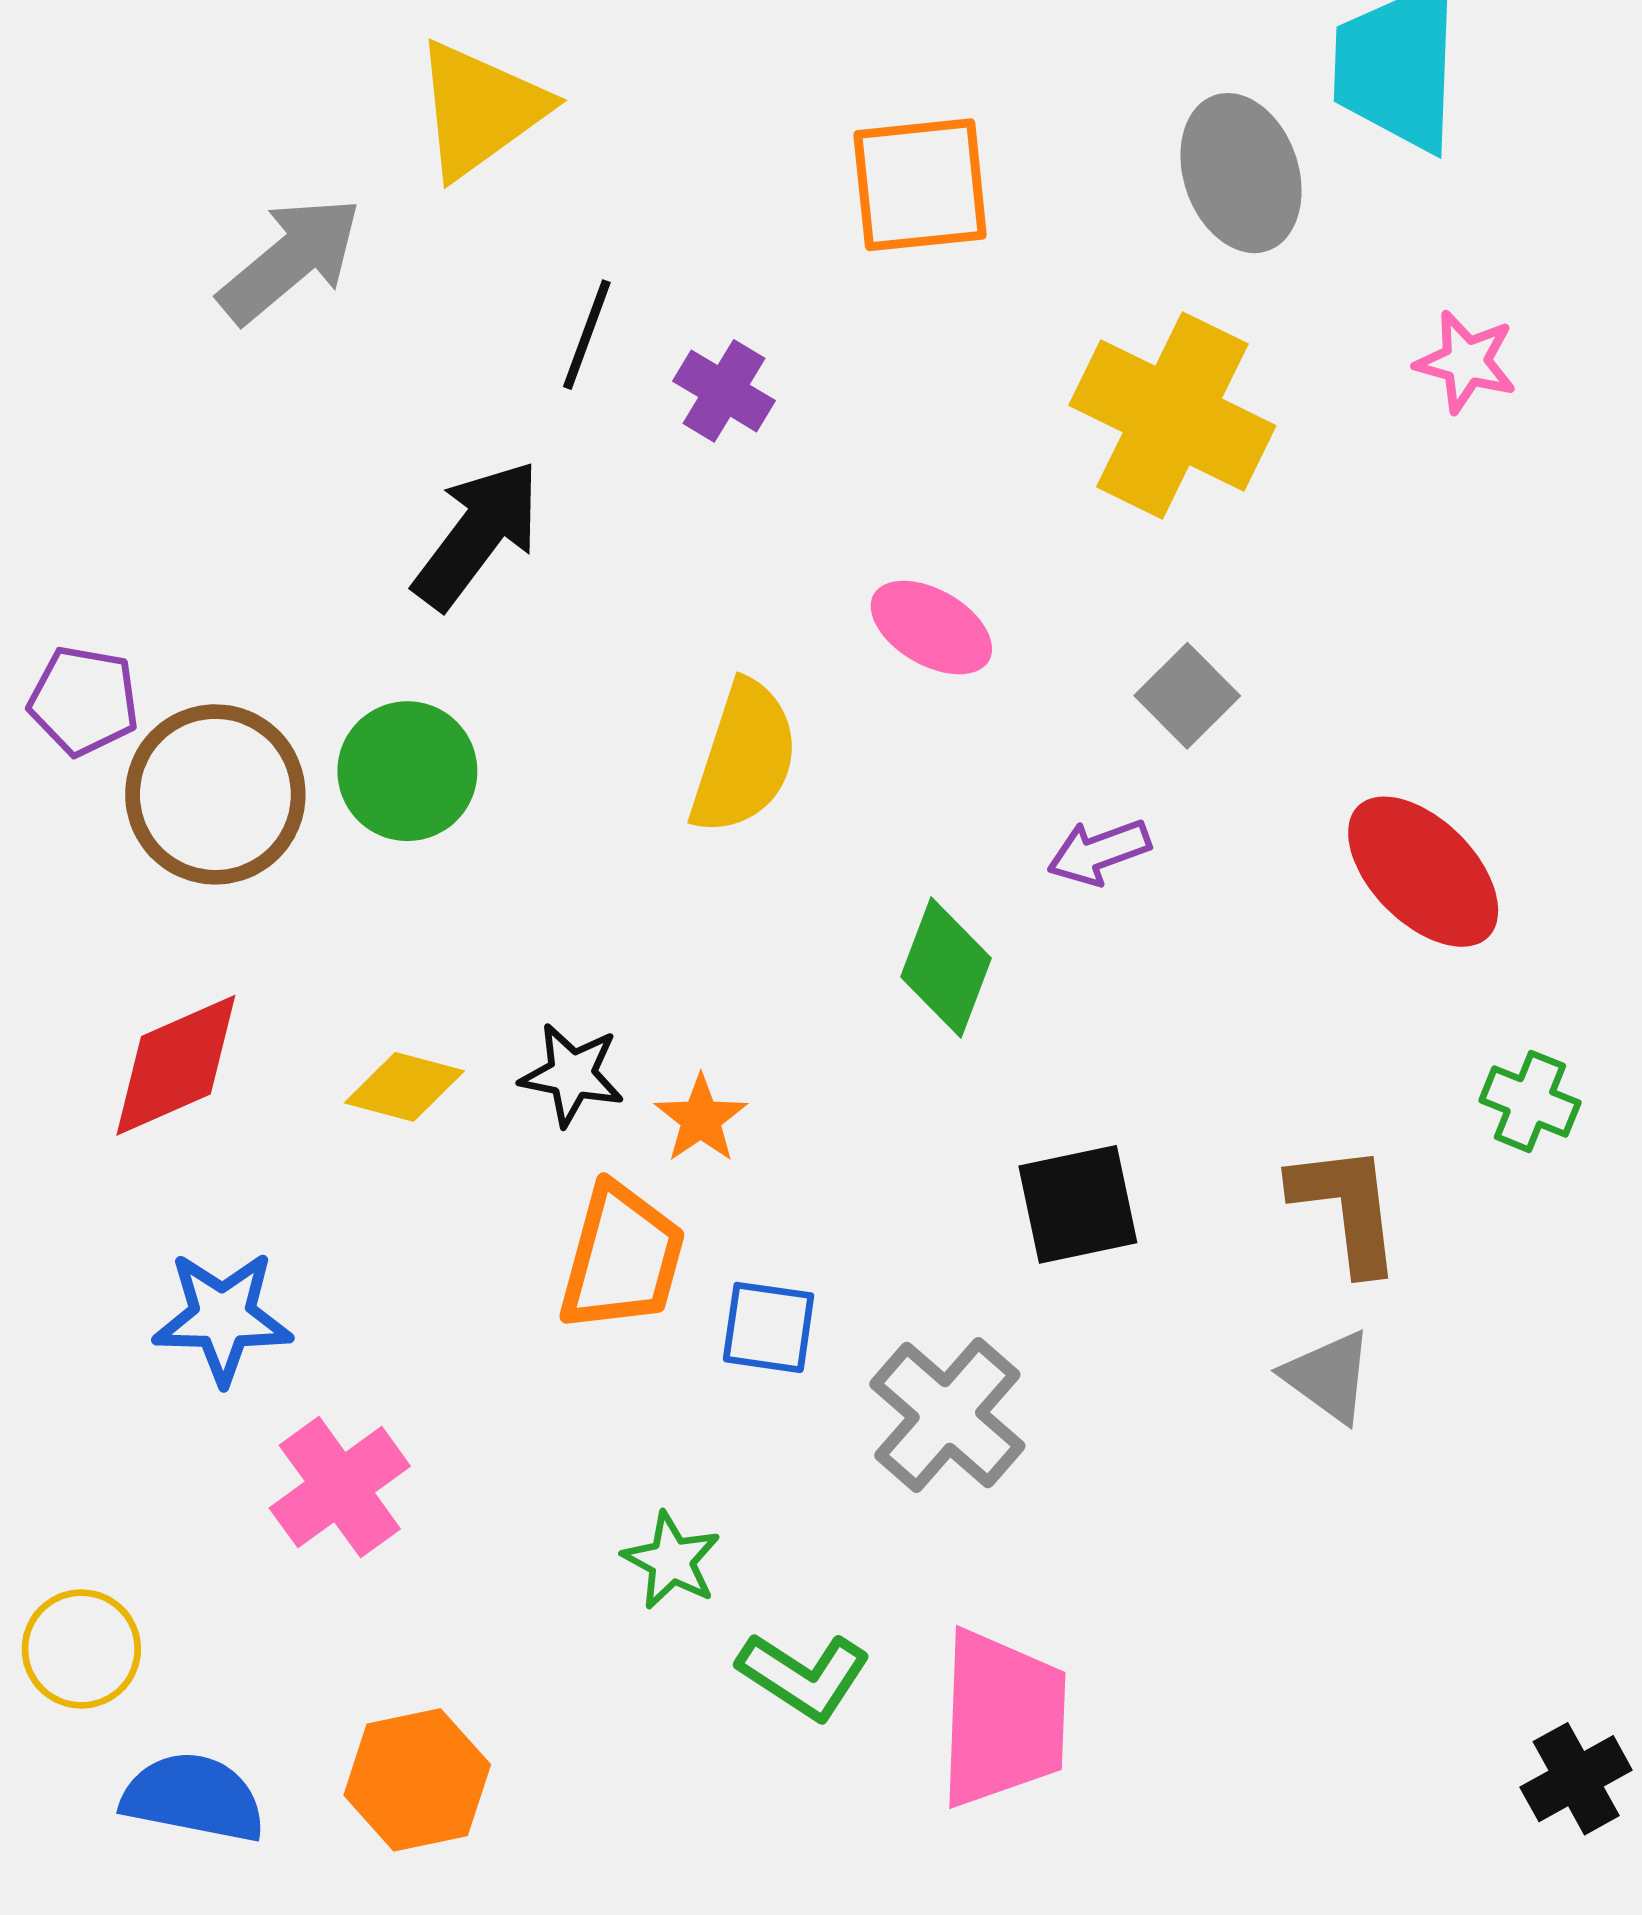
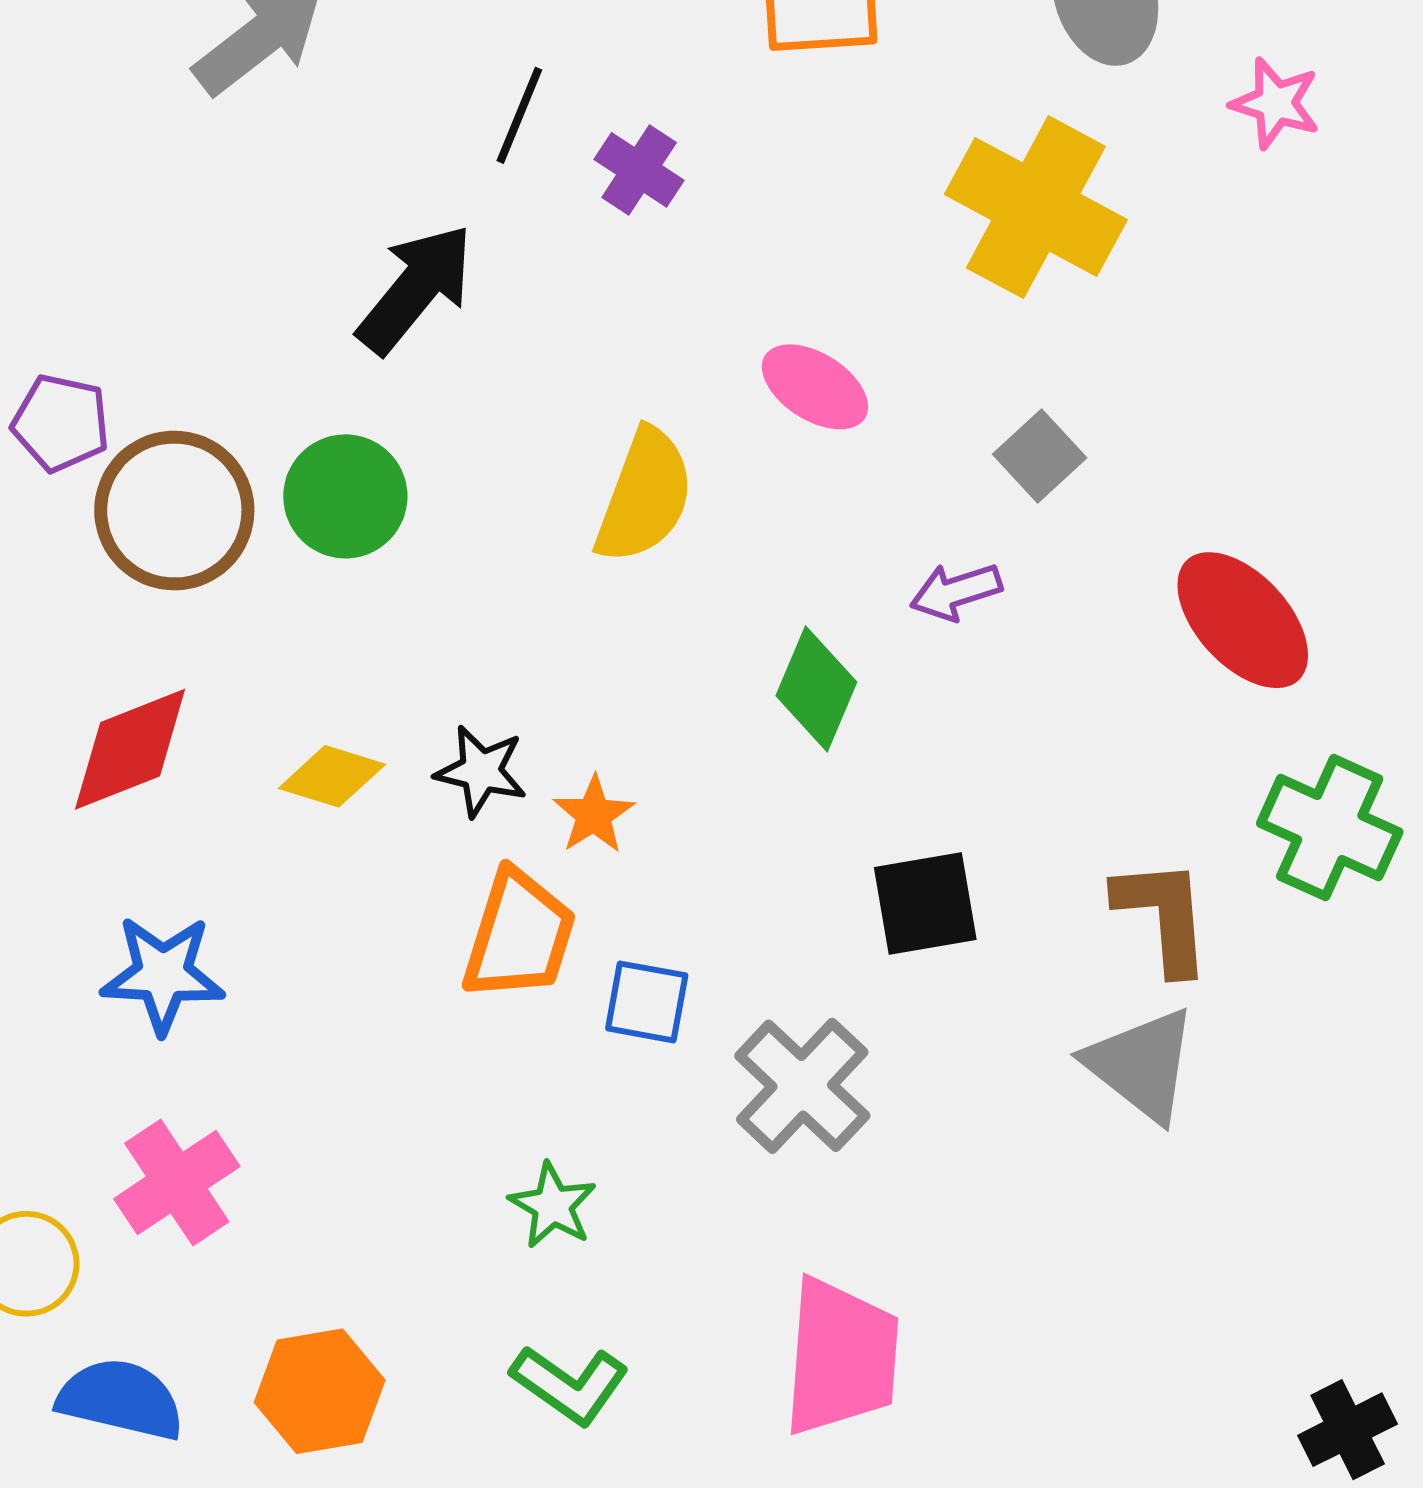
pink star: (1466, 362) -> (1275, 103), moved
green cross: (1530, 1101) -> (1330, 828), size x1.6
gray triangle: (1328, 1376) -> (1141, 1065), size x1.4
pink cross: (340, 1487) -> (177, 1183), moved
green L-shape: (804, 1676) -> (570, 1385), moved

